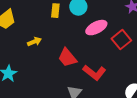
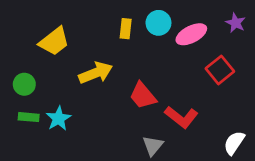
pink ellipse: (96, 28) -> (191, 34), moved
yellow arrow: (34, 42) -> (96, 73), size x1.6

